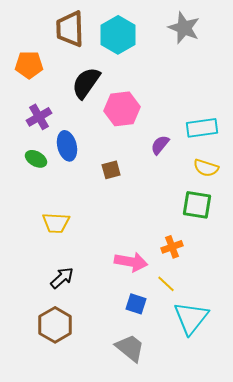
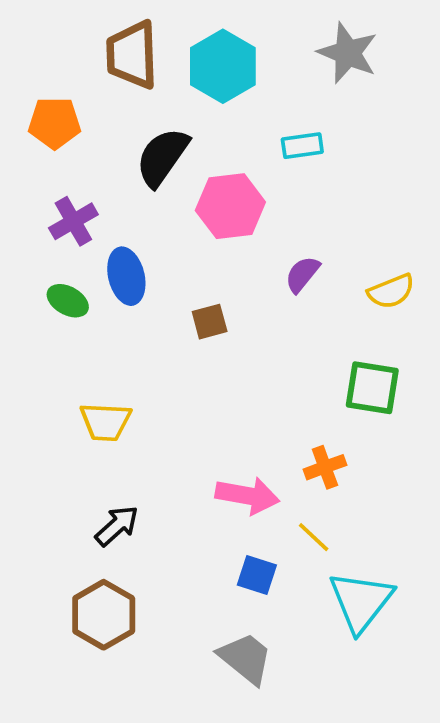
cyan rectangle: (202, 128) -> (302, 146), moved, size x0.7
yellow semicircle: (206, 168) -> (391, 291), moved, turned -40

